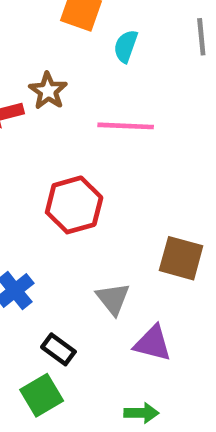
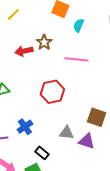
gray triangle: (113, 299) -> (67, 133), turned -49
purple triangle: (153, 343) -> (87, 141), moved

